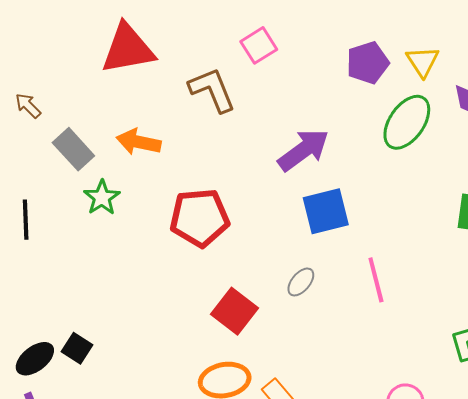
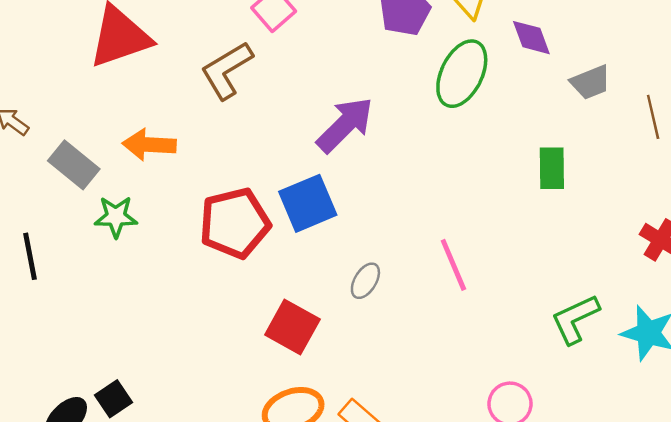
brown L-shape: (212, 90) -> (227, 70), turned -90
green star: (102, 198) -> (116, 217), turned -30
blue square: (326, 211) -> (308, 203), moved
black square: (77, 348) -> (113, 399), turned 32

